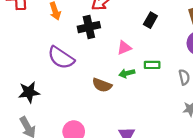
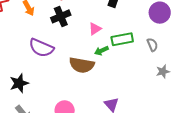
green rectangle: (152, 65) -> (122, 39), size x1.5
brown semicircle: (102, 85) -> (82, 65), size x1.4

